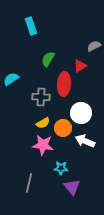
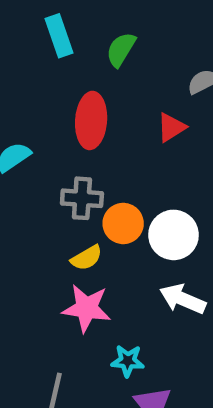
green semicircle: (48, 59) -> (121, 50), moved
red ellipse: (64, 84) -> (91, 120), moved
orange circle: (63, 128) -> (123, 223), moved

